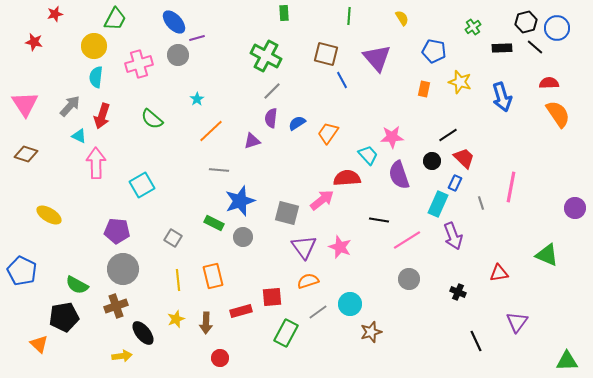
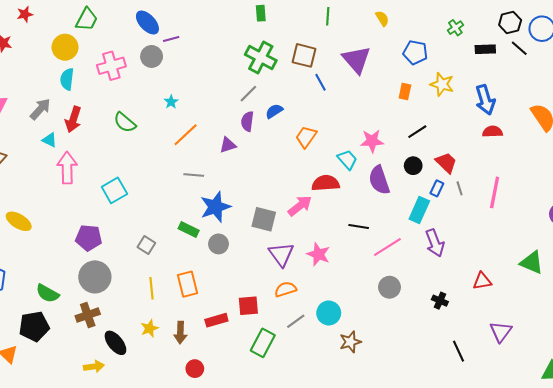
green cross: (266, 56) -> (261, 58), moved
red semicircle: (549, 83) -> (493, 132), moved
blue semicircle: (297, 123) -> (274, 111), moved
black line: (448, 135) -> (417, 132), moved
gray line: (481, 203) -> (460, 188), moved

